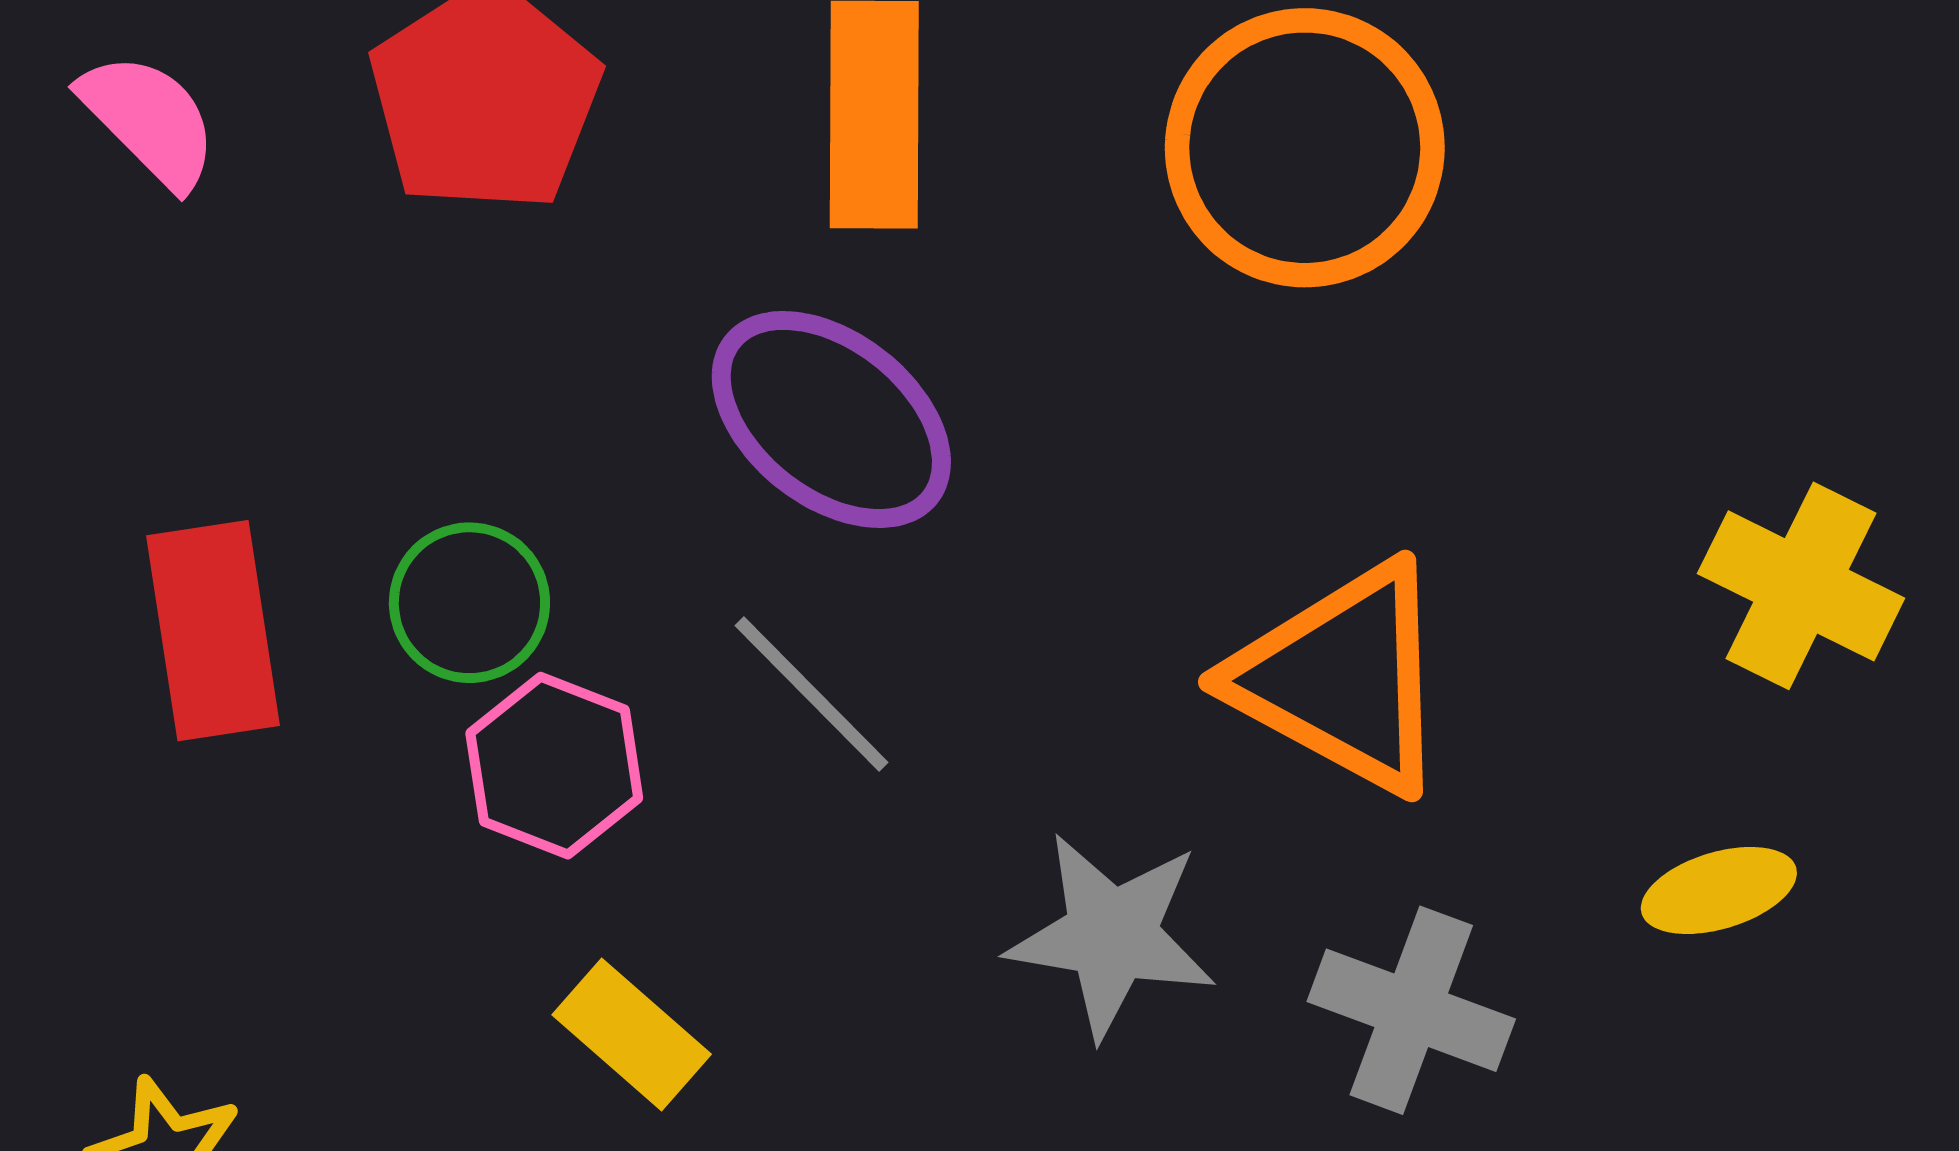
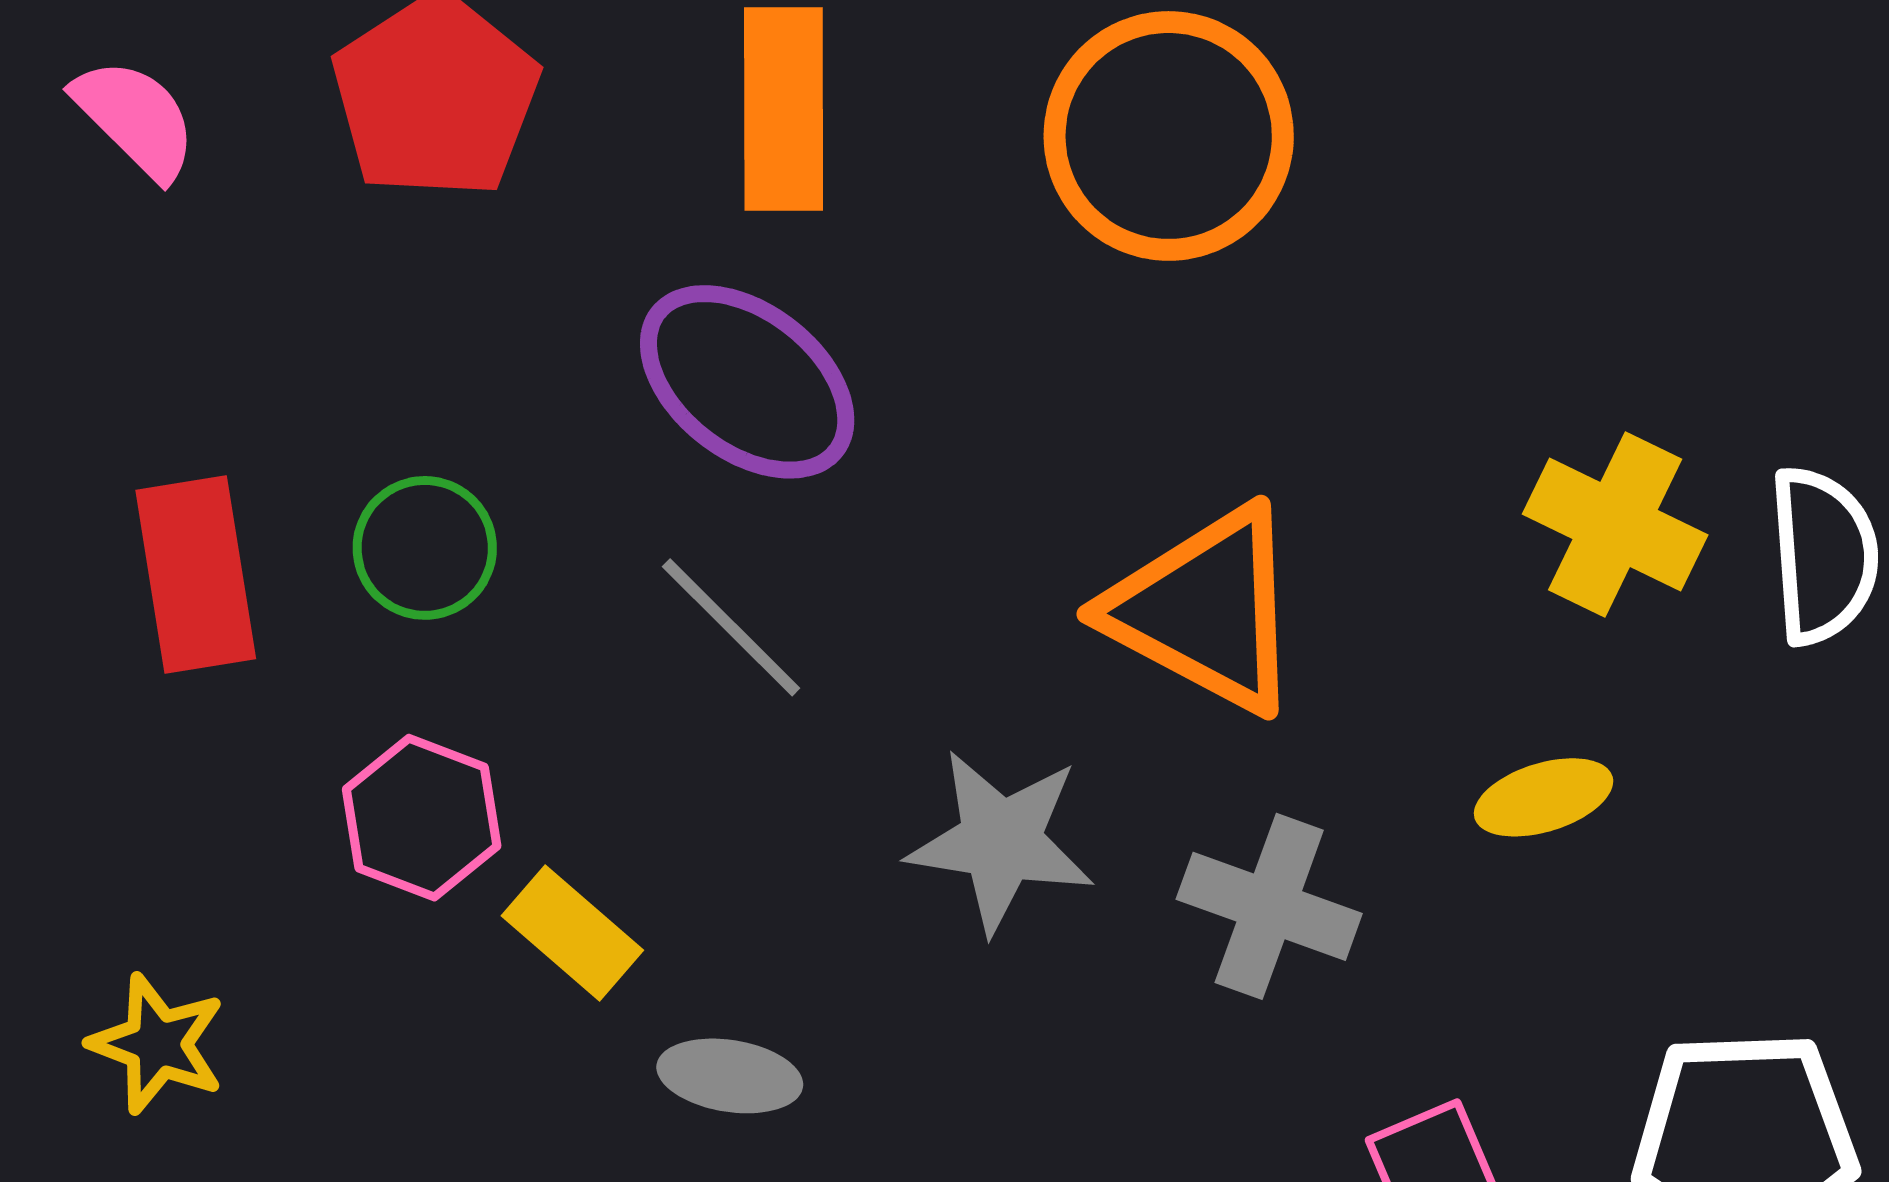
pink hexagon: (554, 766) -> (422, 818), moved

